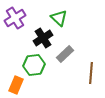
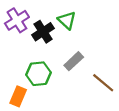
black cross: (43, 38) -> (43, 32), moved
brown line: (91, 73) -> (103, 83), turned -55

